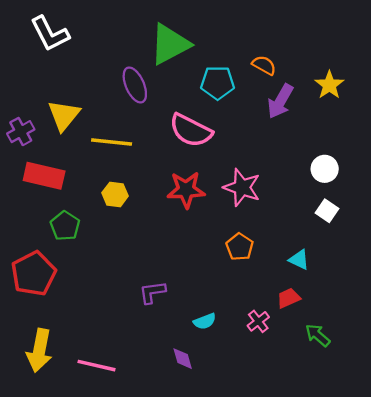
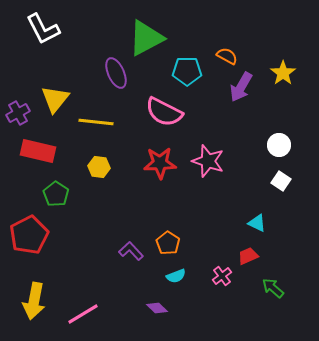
orange pentagon: (240, 247) -> (168, 243), moved
purple L-shape: (152, 292) -> (131, 251), turned 55
purple diamond: (183, 359) -> (157, 308), turned -30
pink line: (96, 366) -> (83, 314), turned -44

